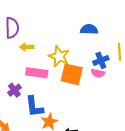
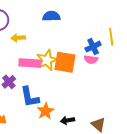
blue semicircle: (89, 29) -> (51, 16), moved
yellow star: (59, 56) -> (47, 60), moved, turned 30

